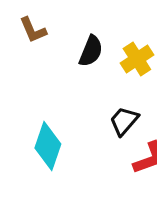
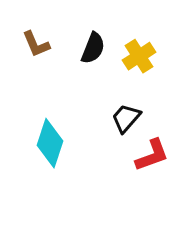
brown L-shape: (33, 30) -> (36, 44), moved

